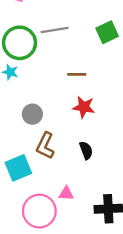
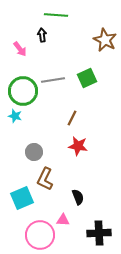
green square: (107, 32) -> (87, 78), moved
brown line: (77, 74) -> (72, 118), turned -63
black semicircle: (86, 150) -> (78, 197), moved

